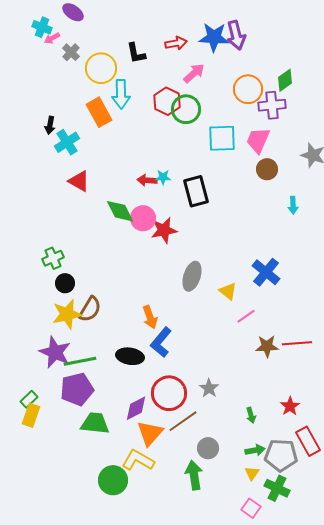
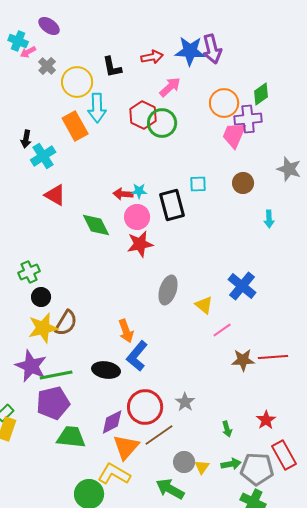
cyan square: (222, 138) -> (198, 184), moved, size x0.6
pink trapezoid: (258, 140) -> (234, 135), moved
pink circle: (143, 218) -> (137, 217), moved
yellow triangle: (252, 473) -> (202, 467), moved
green arrow: (194, 475) -> (170, 489), turned -52

